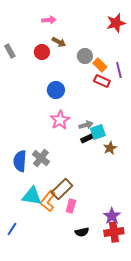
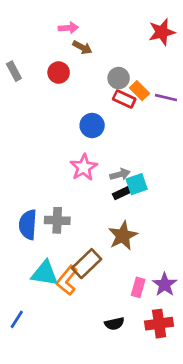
brown arrow: (59, 42) -> (82, 47), moved
purple line: (119, 70) -> (166, 98), turned -63
red rectangle: (102, 81) -> (124, 99), moved
blue circle: (56, 90) -> (92, 126), moved
brown star: (110, 148) -> (123, 236), moved, size x1.5
gray cross: (41, 158) -> (57, 220), turned -36
pink rectangle: (71, 206) -> (138, 287), moved
purple star: (112, 216) -> (165, 285), moved

